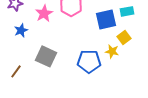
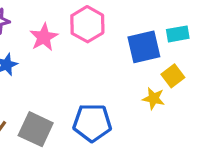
gray square: (46, 56) -> (36, 129), moved
blue pentagon: (89, 61) -> (92, 123), moved

